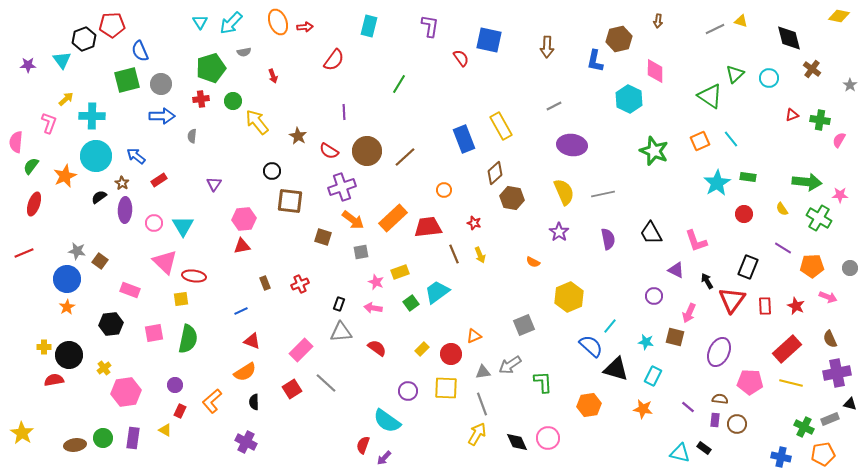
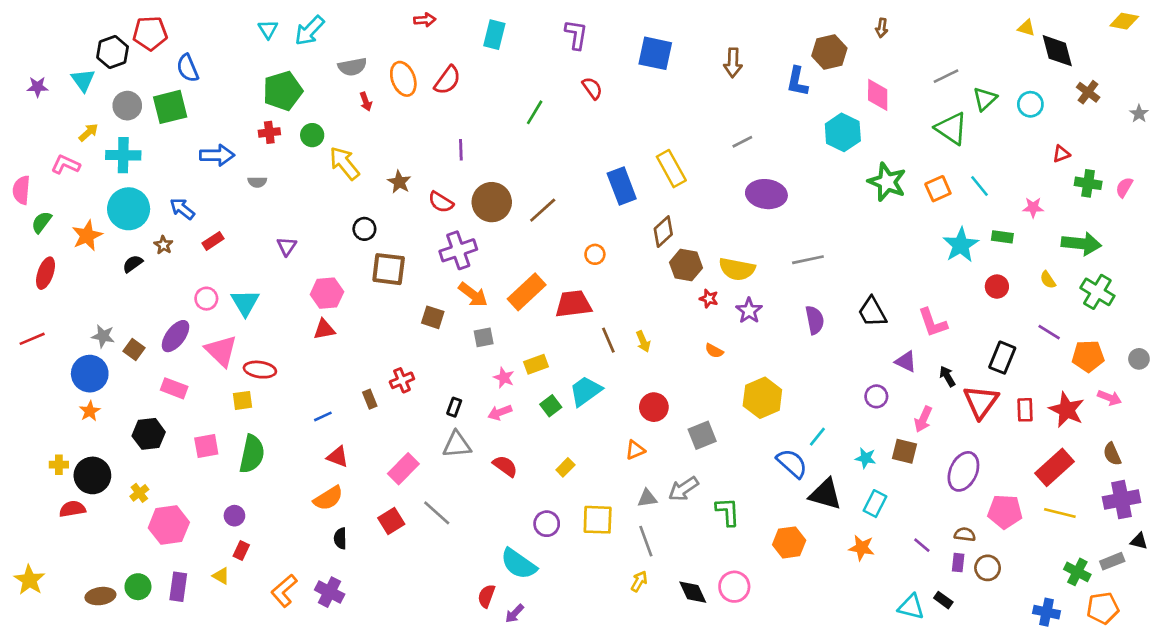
yellow triangle: (741, 21) -> (1026, 28), moved
orange ellipse: (278, 22) -> (403, 79), moved
red arrow: (305, 27) -> (425, 20), moved
gray line: (715, 29) -> (946, 76), moved
gray semicircle: (244, 52) -> (352, 67), moved, size x1.5
red semicircle: (461, 58) -> (592, 88), moved
gray circle: (161, 84) -> (127, 106), moved
green cross: (820, 120) -> (1088, 183), moved
pink L-shape: (49, 123) -> (66, 165), turned -85
gray semicircle: (192, 136) -> (257, 182), turned -96
green star: (654, 151) -> (887, 182), moved
yellow semicircle: (564, 192) -> (737, 269), moved, turned 124
pink star: (840, 195) -> (1033, 207), moved
purple ellipse: (125, 210) -> (176, 336), moved, turned 35
red star: (474, 223) -> (709, 299), moved
brown rectangle: (265, 283) -> (370, 399), moved
red star: (796, 306) -> (1067, 410), size x1.5
pink arrow: (373, 308) -> (500, 412), turned -30
red circle: (451, 354) -> (654, 407), moved
orange L-shape: (212, 401) -> (284, 591), moved
yellow arrow: (477, 434) -> (639, 581), size x0.7

